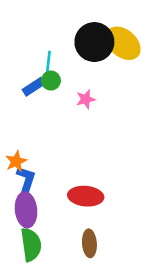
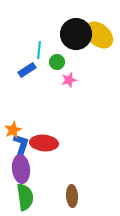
green circle: (51, 81) -> (57, 62), moved
red ellipse: (86, 196) -> (44, 143), moved

